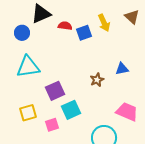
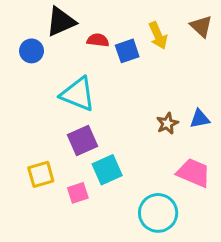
cyan triangle: (28, 67) -> (78, 94), moved, turned 30
blue triangle: (122, 69) -> (200, 119), moved
brown star: (97, 80) -> (167, 123), moved

